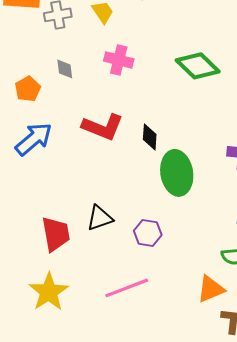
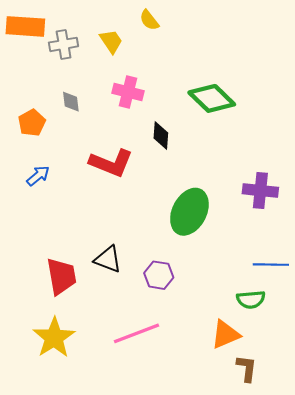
black diamond: (150, 137) -> (161, 135), moved
blue arrow: (34, 139) -> (38, 176), size x0.6
green ellipse: (177, 173) -> (189, 212), turned 36
black triangle: (100, 218) -> (108, 259), turned 40

